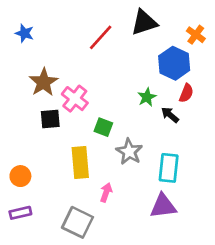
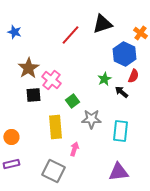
green square: (103, 127) -> (72, 101), turned 32
gray star: (129, 152) -> (91, 119), turned -30
purple triangle: (163, 206) -> (118, 172), moved

